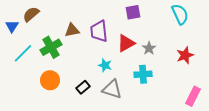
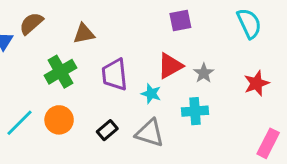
brown triangle: (72, 30) -> (84, 34), moved
purple trapezoid: (99, 31) -> (115, 75), moved
cyan line: (23, 53) -> (20, 123), moved
cyan star: (105, 65) -> (151, 94), moved

